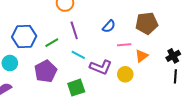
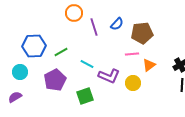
brown pentagon: (147, 23) -> (142, 33), moved
blue semicircle: (109, 26) -> (117, 24), moved
purple line: (74, 30) -> (94, 27), moved

